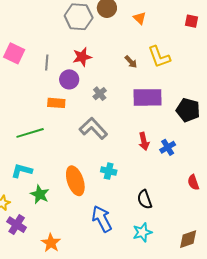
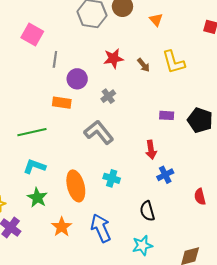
pink square: (14, 53) -> (32, 35), moved
red star: (82, 57) -> (113, 58), moved
purple rectangle: (148, 97) -> (167, 115), moved, size x0.5
blue cross: (168, 147) -> (165, 175), moved
cyan L-shape: (22, 171) -> (34, 166), moved
orange star: (51, 243) -> (62, 227), moved

